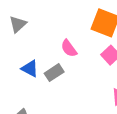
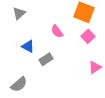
gray rectangle: (54, 73) -> (46, 59), moved

